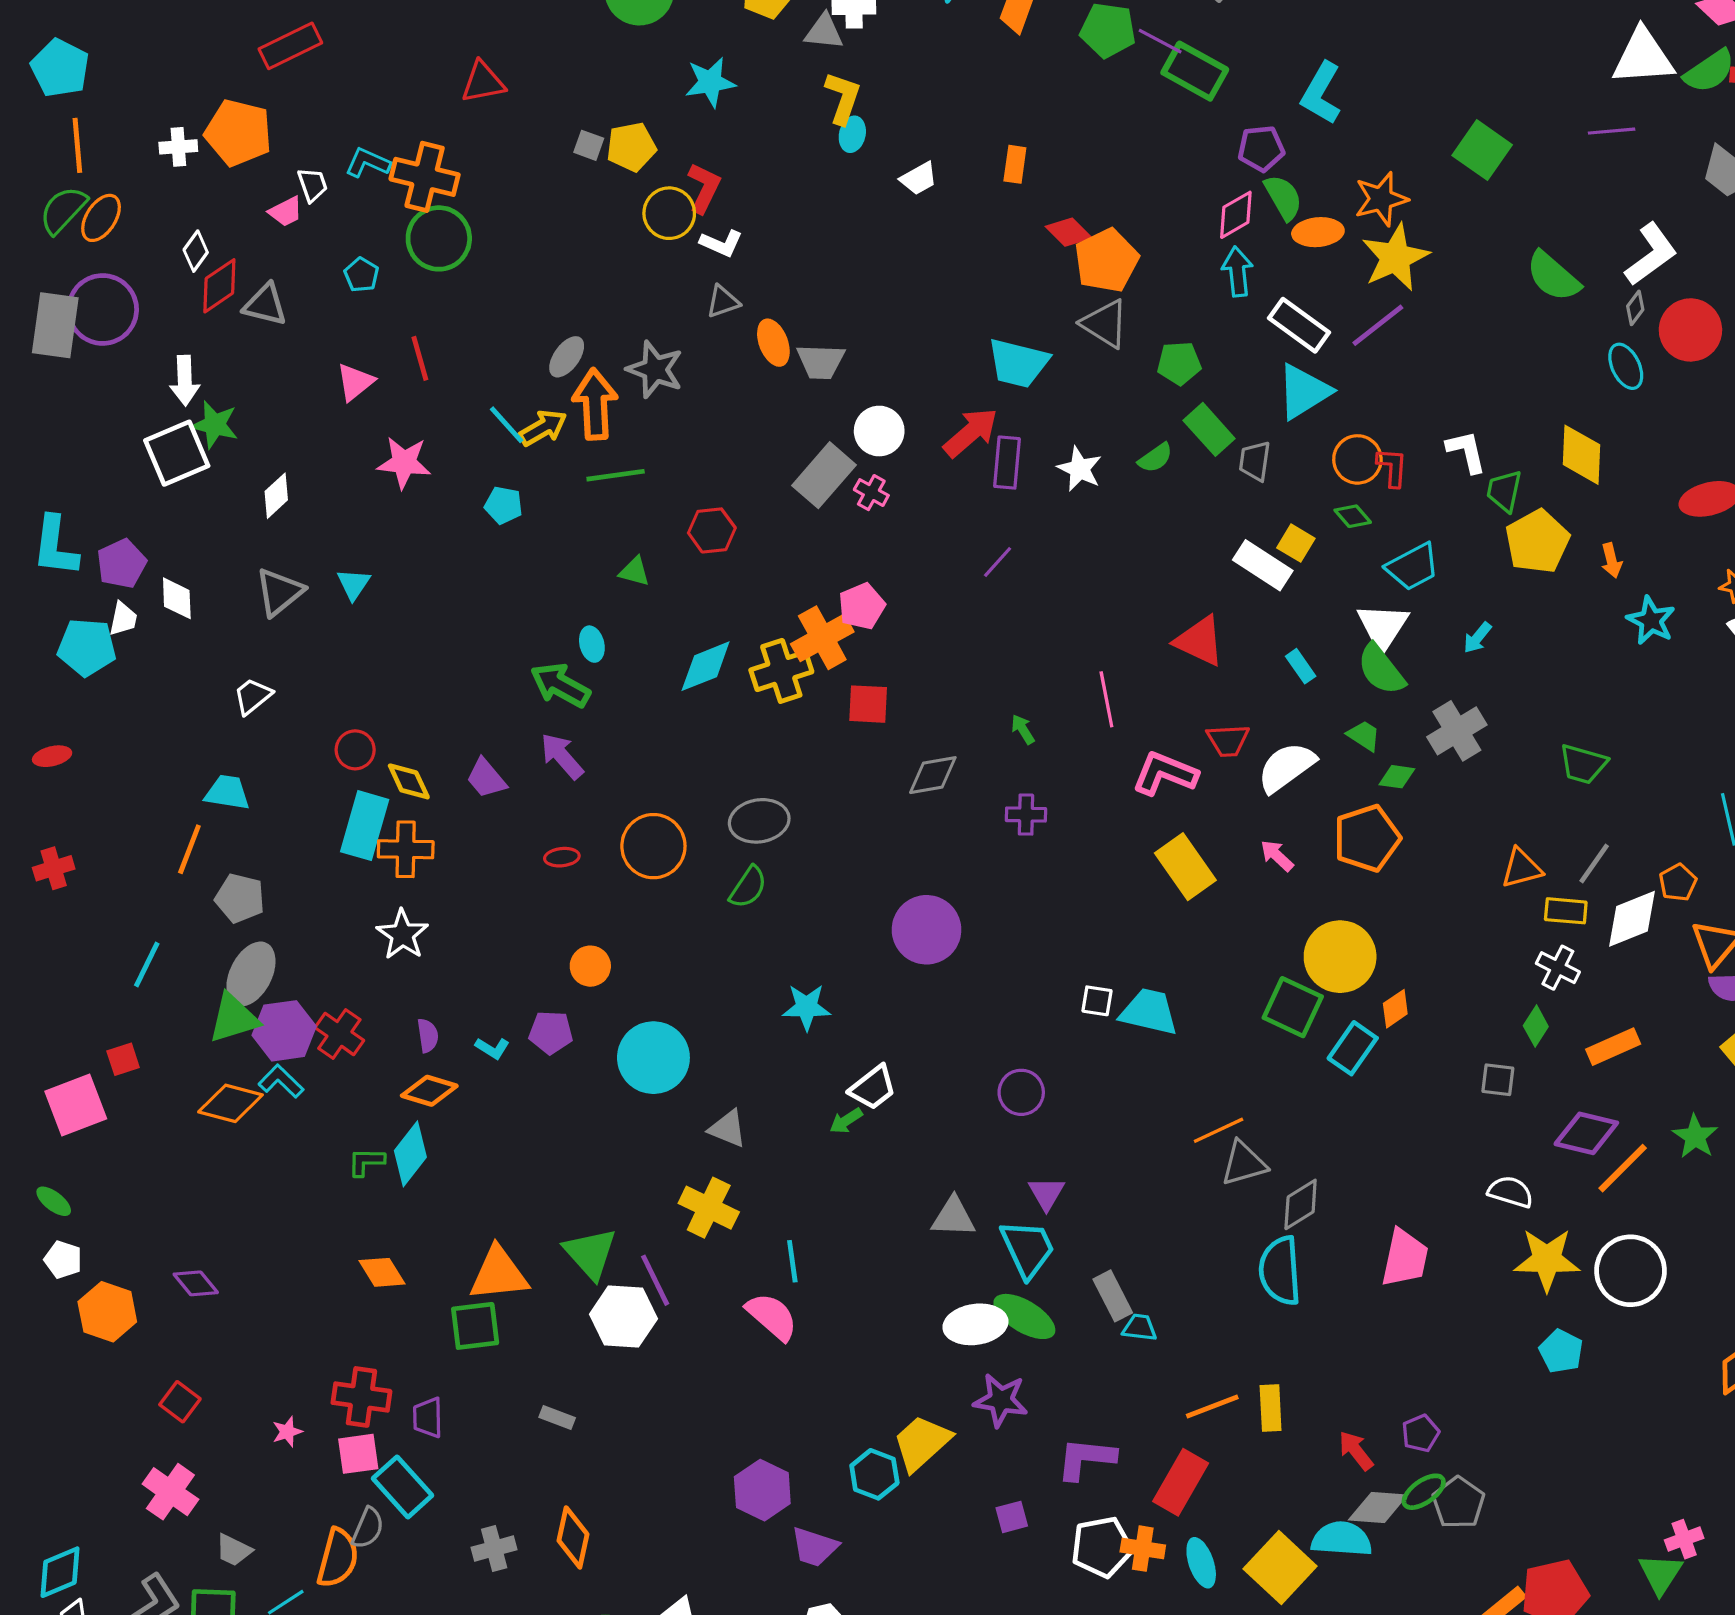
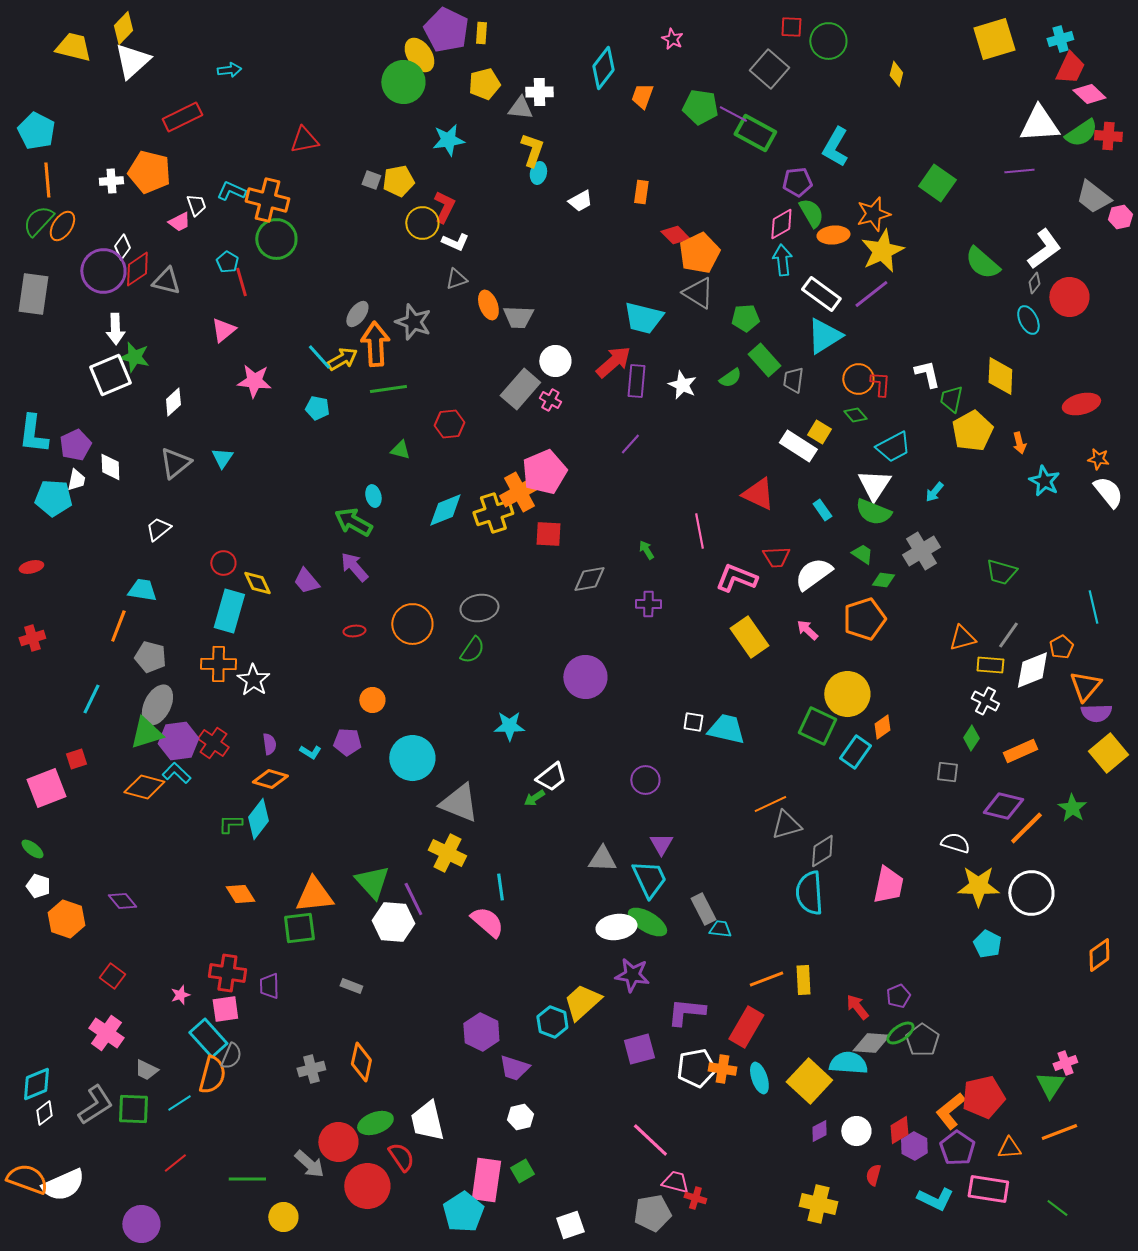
purple circle: (103, 309) -> (103, 271), moved
red line: (420, 358) -> (241, 282), moved
pink pentagon: (862, 606) -> (544, 472), size x1.5
green semicircle: (1381, 669) -> (873, 512), turned -30
orange cross: (406, 849) -> (218, 664), moved
gray triangle: (728, 1129) -> (459, 803), size x1.6
cyan rectangle: (402, 1487) -> (208, 1038), moved
purple square: (1012, 1517) -> (639, 1049), size x1.5

